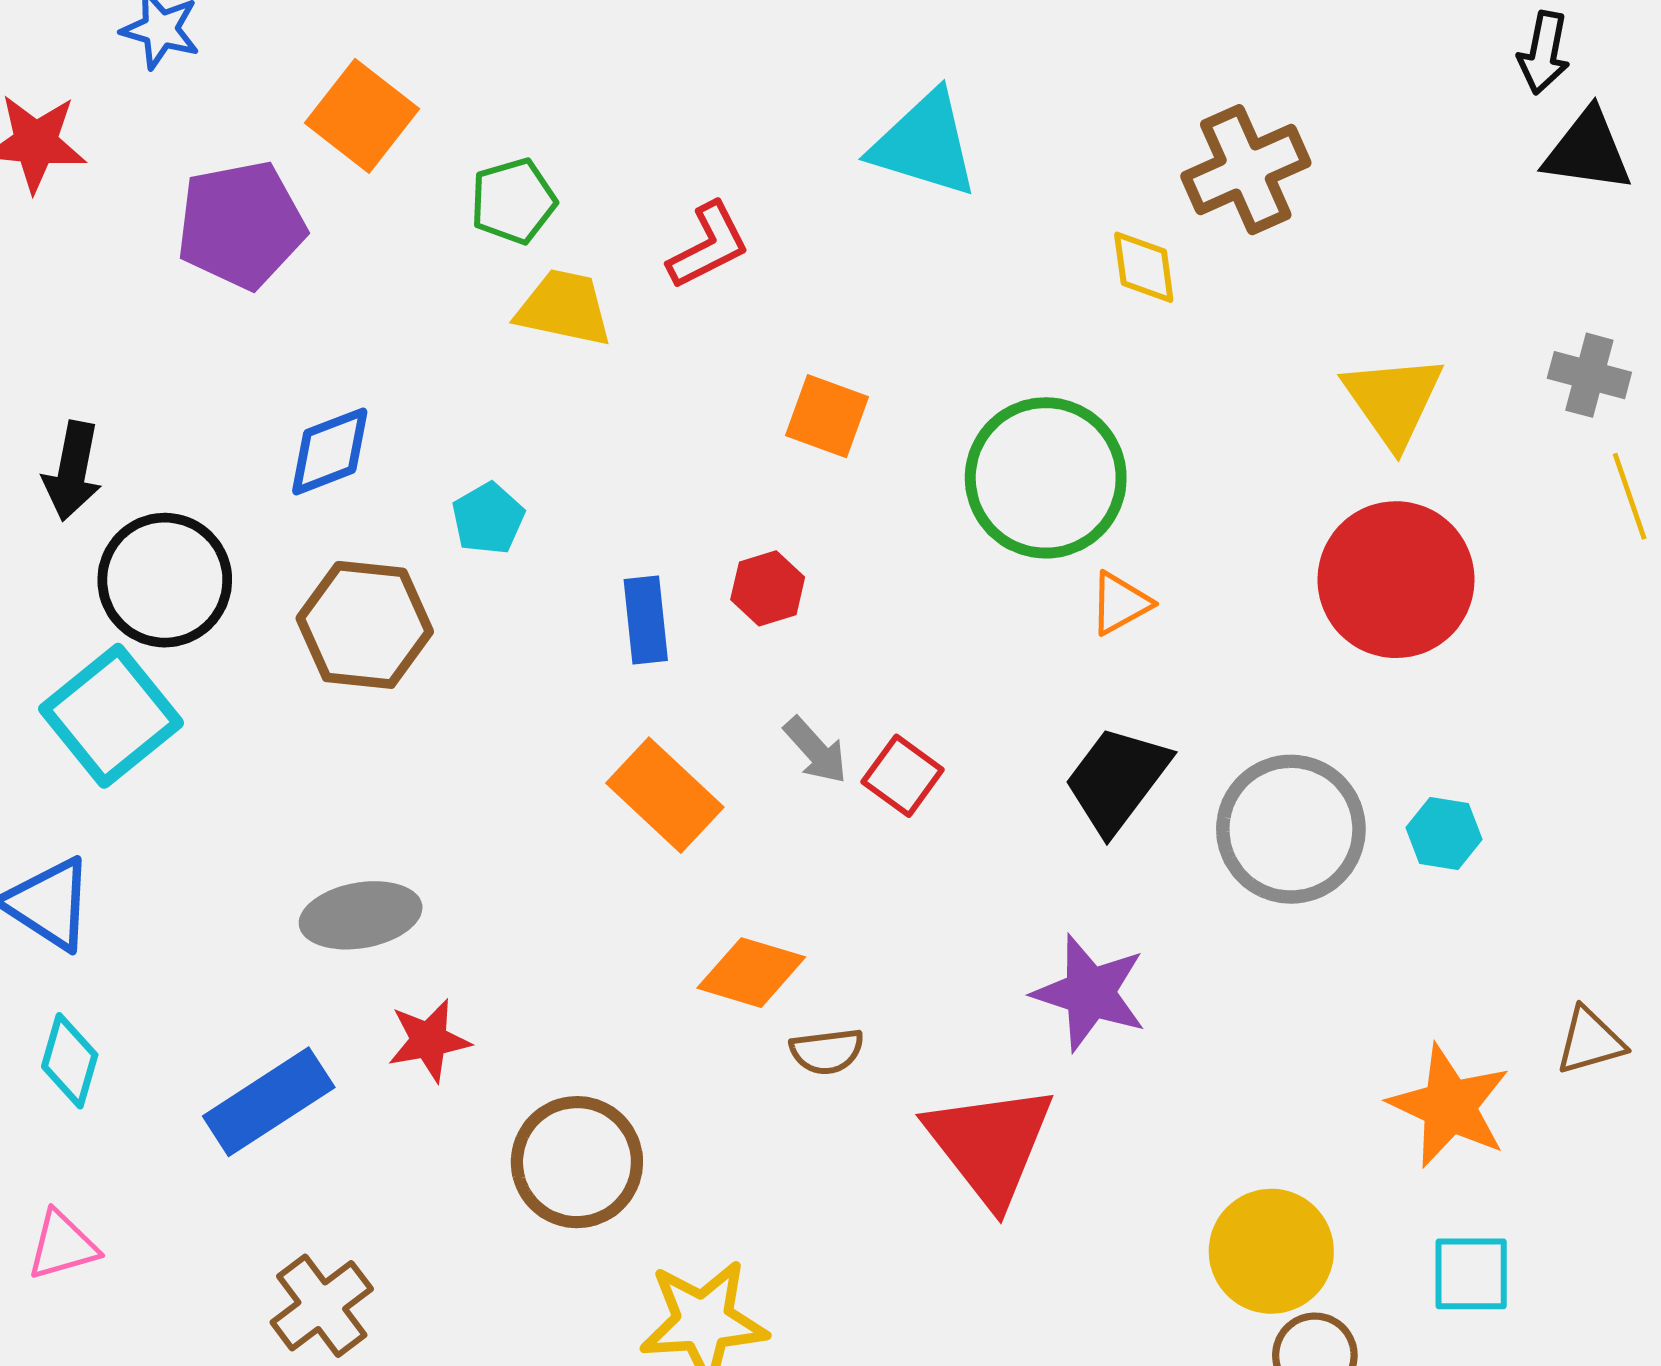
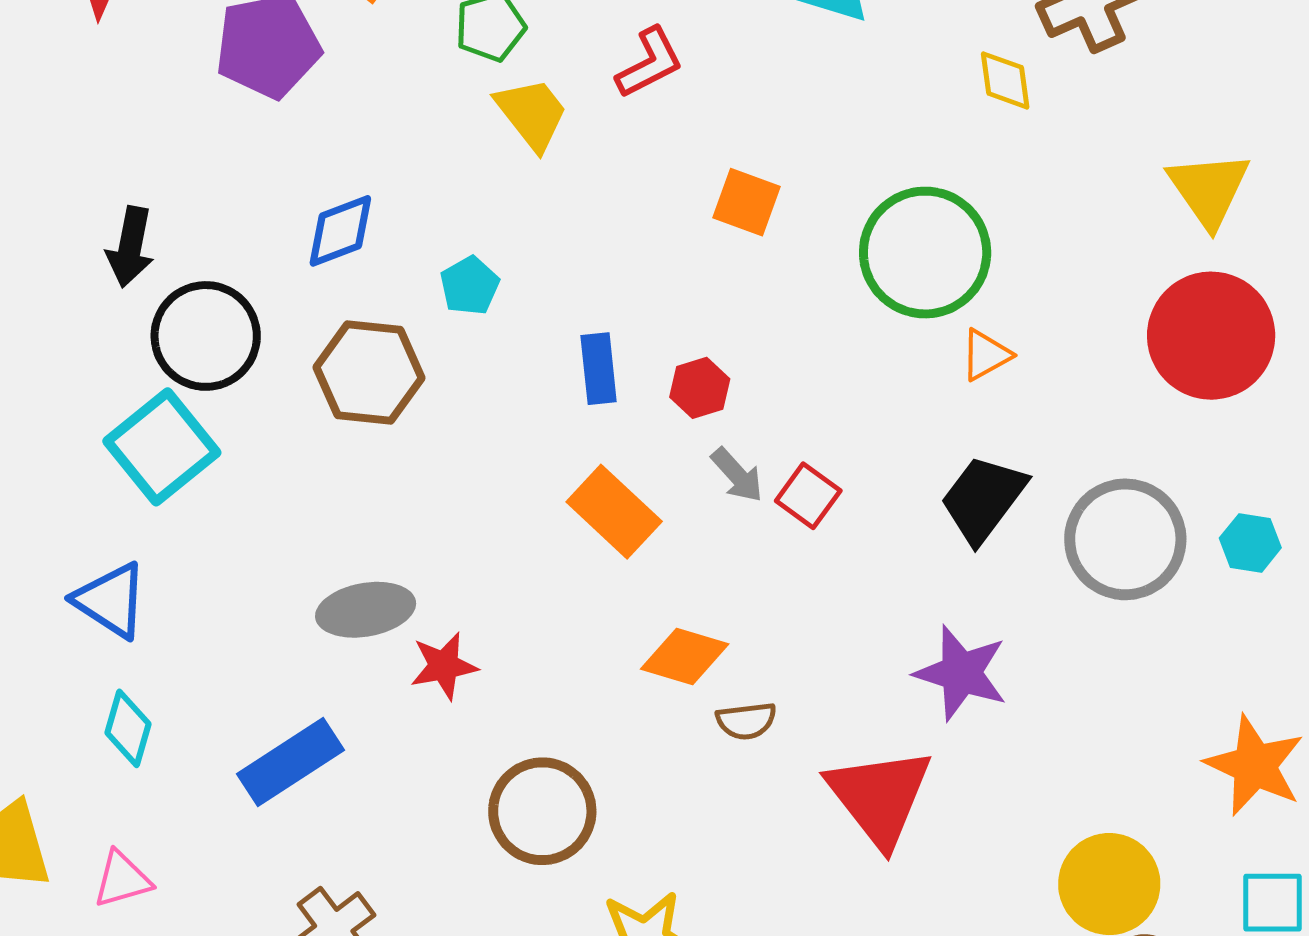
yellow trapezoid: (564, 308) -> (532, 114), turned 40
red hexagon: (768, 588) -> (700, 388), moved
red star: (429, 1040) -> (444, 666), moved

